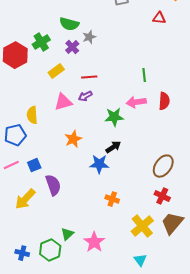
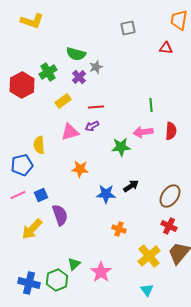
orange star: (73, 139) -> (80, 169), turned 30
black arrow: (113, 147) -> (131, 186), moved
blue cross: (22, 253) -> (29, 283), size x1.5

